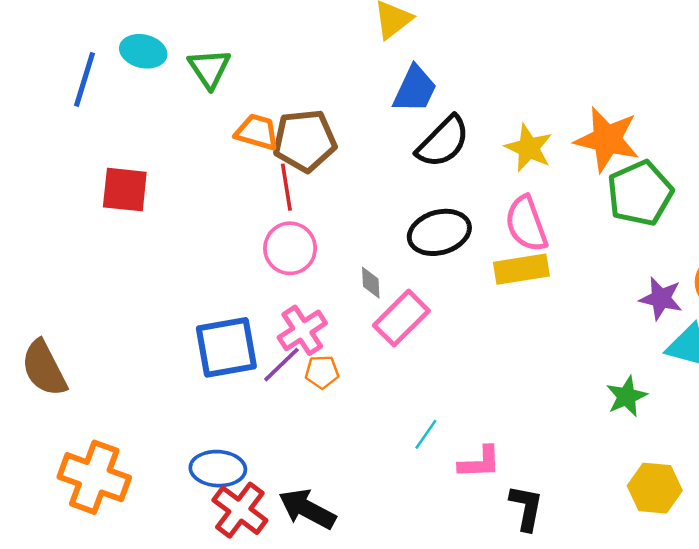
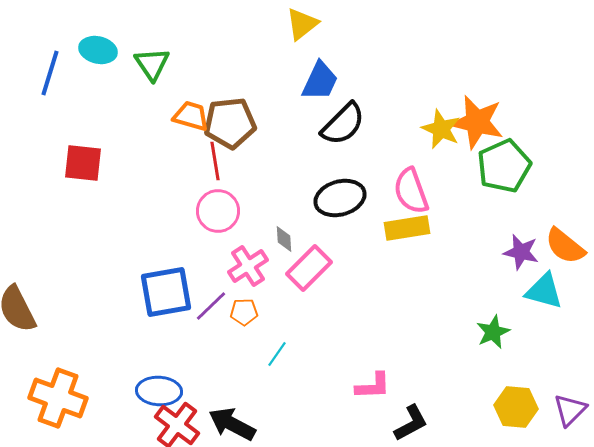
yellow star: (529, 148) -> (441, 129), moved
pink cross: (302, 330) -> (248, 266), moved
cyan line: (426, 434) -> (277, 354), moved
black L-shape: (526, 508) -> (411, 423), turned 51

